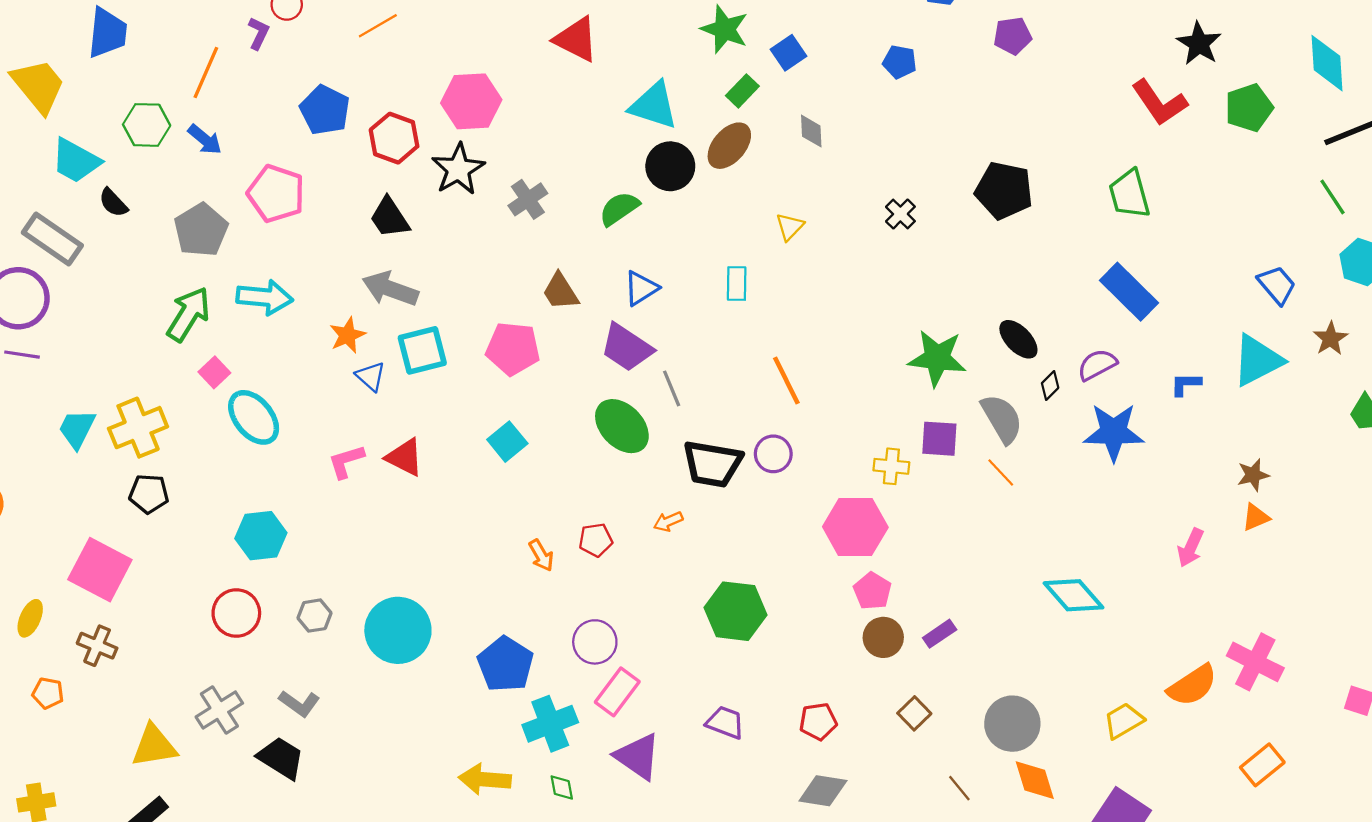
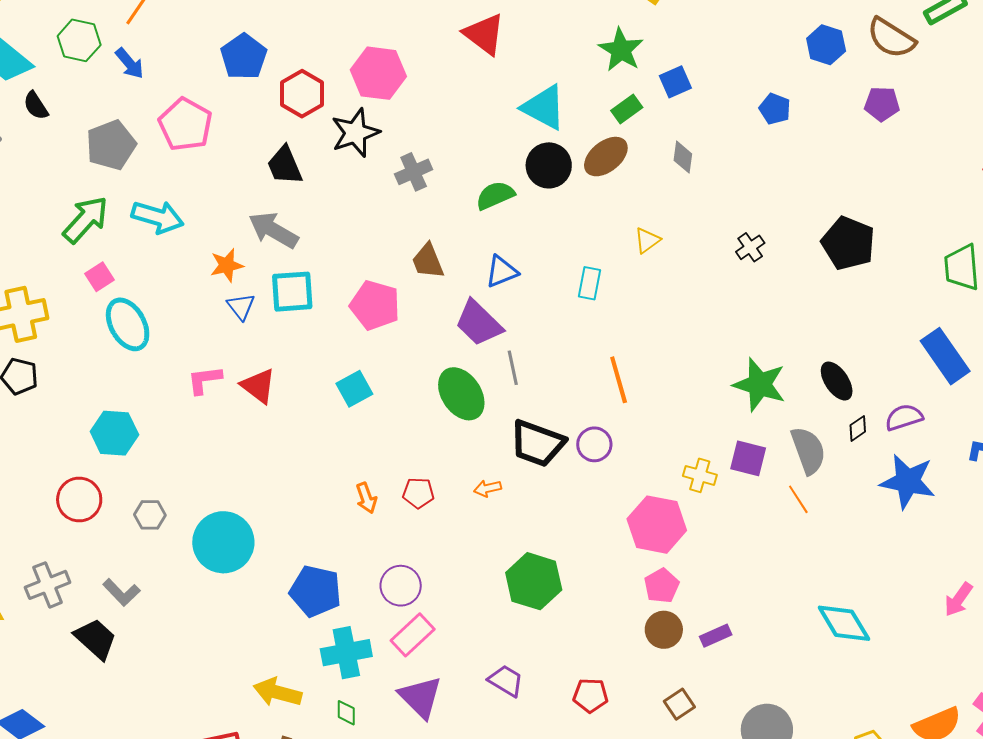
blue pentagon: (505, 664) -> (315, 591), turned -30

